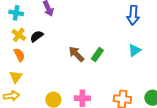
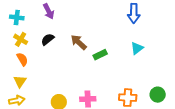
black semicircle: (37, 36) -> (48, 39), moved
brown arrow: (76, 54) -> (79, 42), moved
green rectangle: (97, 55) -> (100, 55), turned 32

